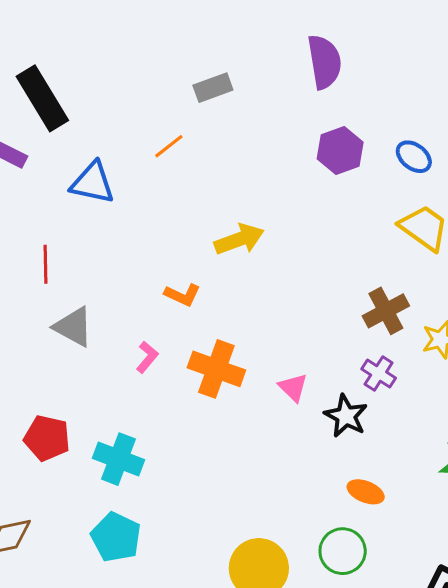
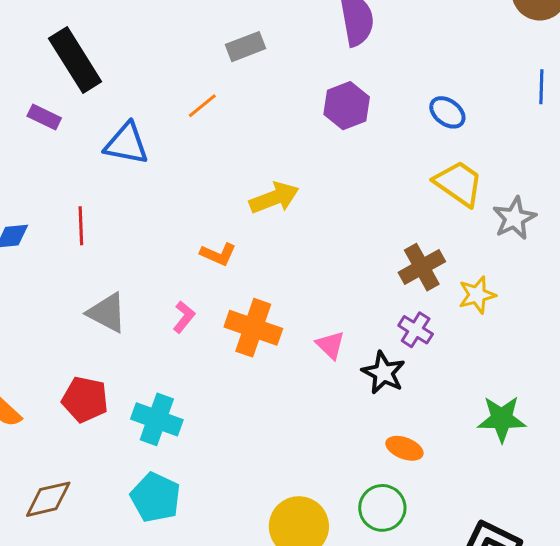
purple hexagon: (340, 151) -> (347, 106), moved
gray triangle: (73, 327) -> (107, 313), moved

